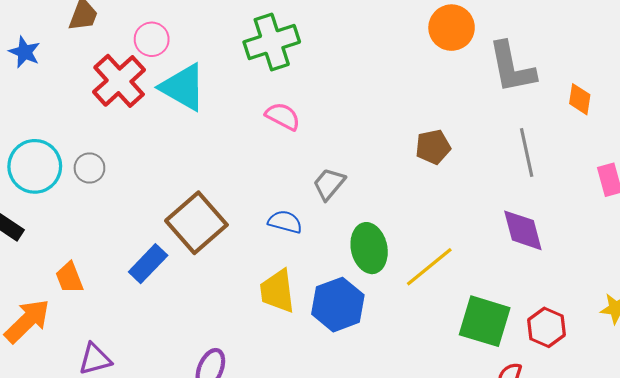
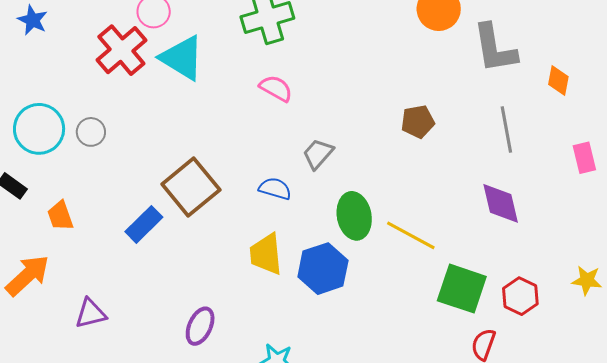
yellow line: (429, 267) -> (411, 235), turned 66
orange trapezoid: (69, 278) -> (60, 216), moved

